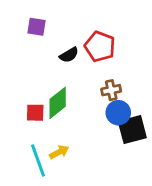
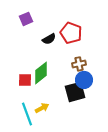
purple square: (37, 27) -> (26, 19), turned -32
black square: (132, 130) -> (75, 92), moved

